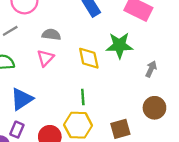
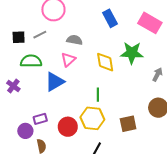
blue triangle: (22, 99) -> (55, 82), moved
purple rectangle: (17, 130) -> (40, 119), turned 48

